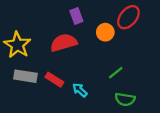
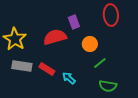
purple rectangle: (76, 16) -> (74, 22), moved
red ellipse: (128, 17) -> (111, 15), turned -45
orange circle: (105, 32) -> (90, 44), moved

